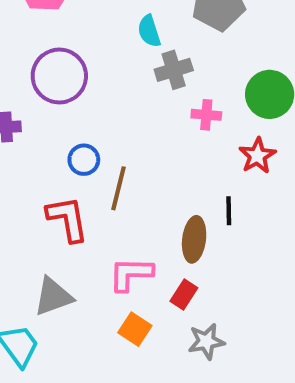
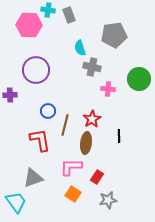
gray cross: (174, 70) -> (92, 67), turned 30
red star: (257, 156) -> (92, 119), moved
brown ellipse: (194, 239) -> (86, 143), moved

